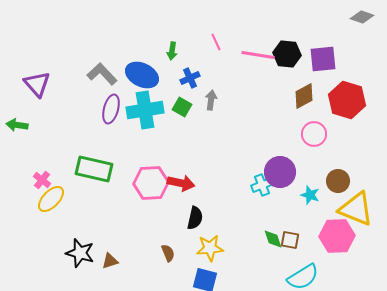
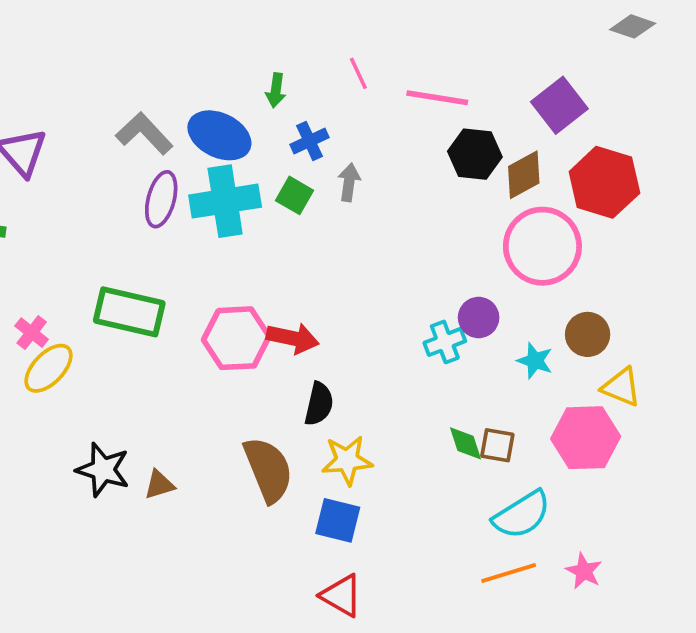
black hexagon: (287, 54) -> (475, 154), moved
purple square: (323, 59) -> (559, 105), turned -32
pink circle: (314, 134) -> (542, 246), size x1.6
purple circle: (280, 172) -> (479, 318), size x0.7
yellow triangle: (356, 209) -> (621, 387), size x0.6
brown semicircle: (168, 253) -> (268, 470), size x2.0

